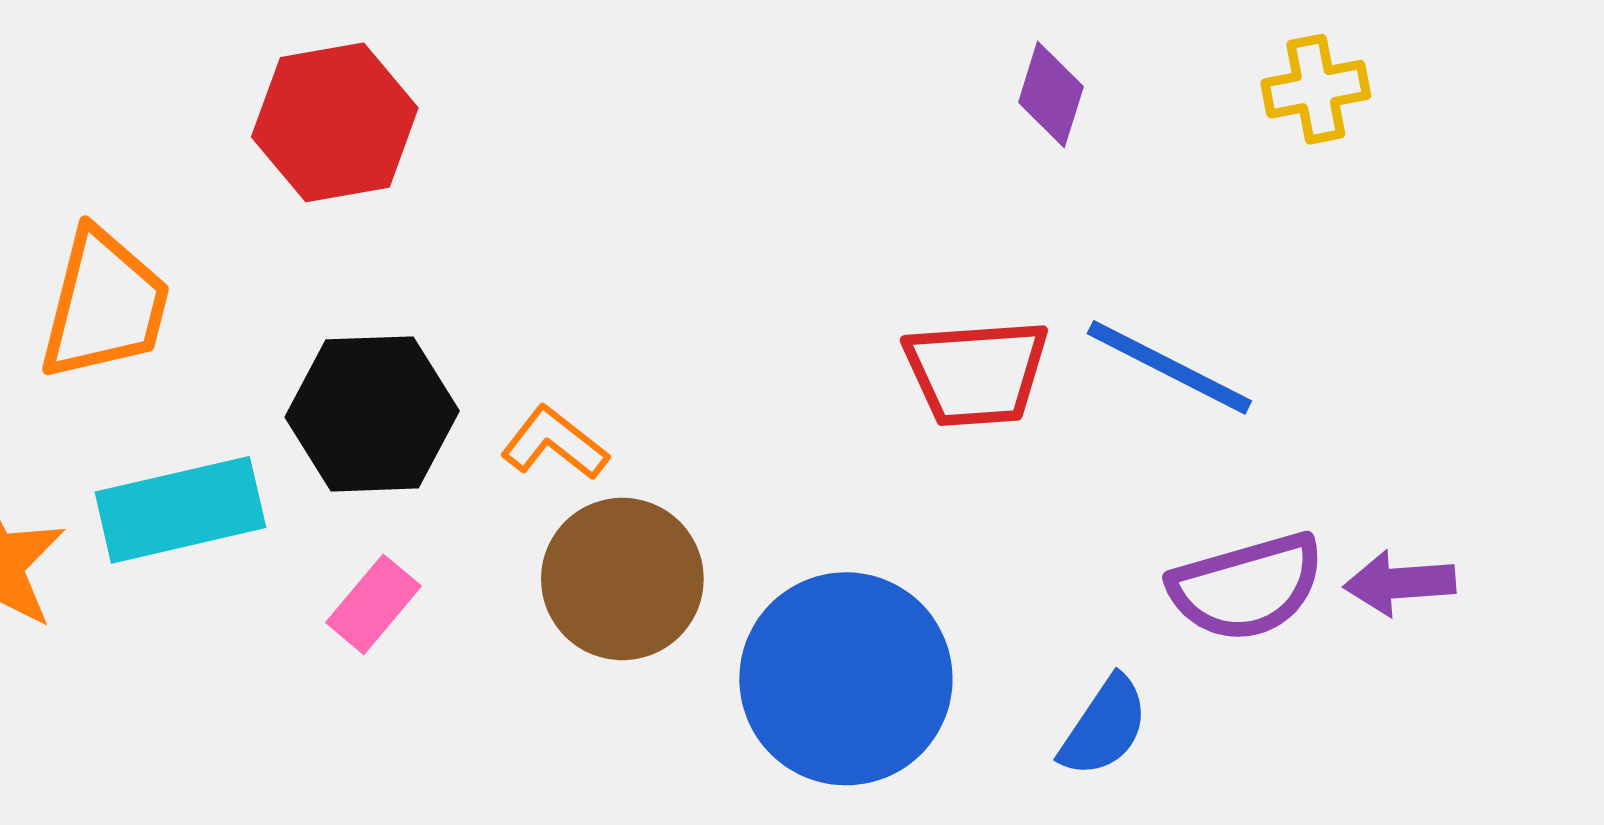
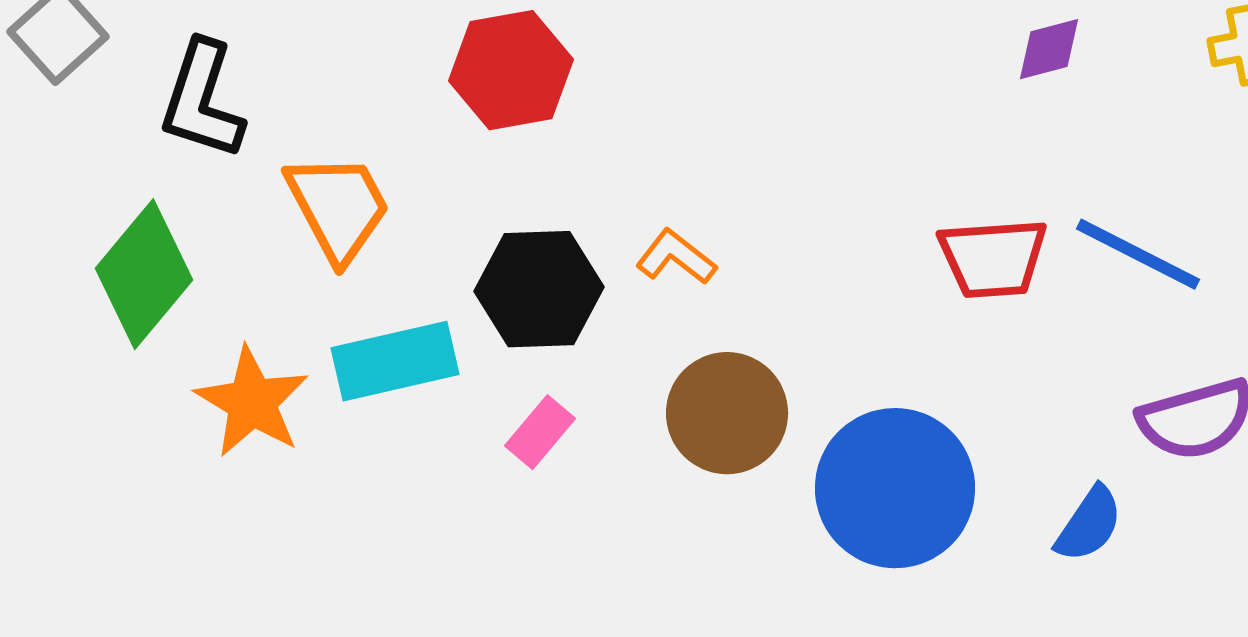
purple diamond: (1051, 94) -> (1049, 49), turned 58
orange trapezoid: (105, 305) -> (338, 207), turned -42
orange L-shape: (554, 443) -> (676, 257), moved

